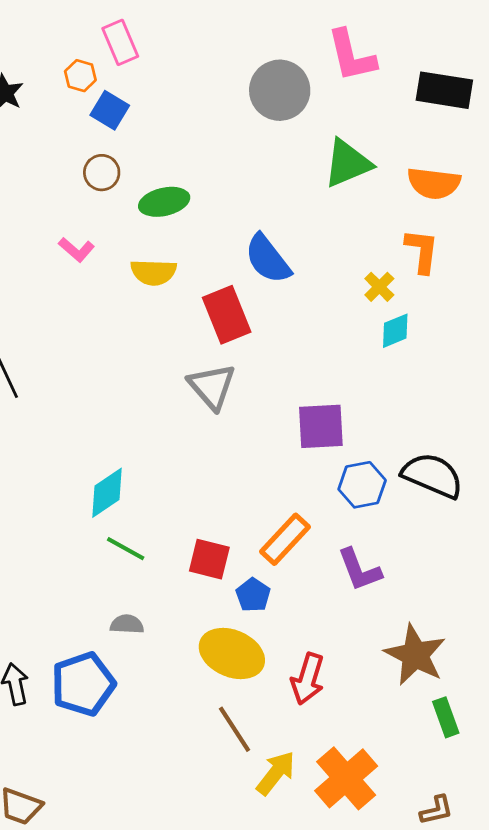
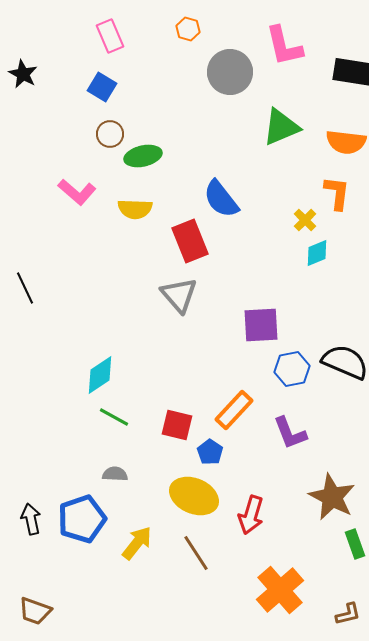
orange hexagon: (80, 76) -> (188, 29), moved
brown circle: (102, 173) -> (110, 134), moved
pink L-shape: (76, 250) -> (77, 192), size x1.4
yellow arrow: (276, 773) -> (137, 543), moved

